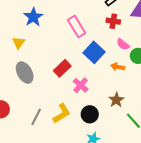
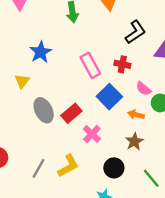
red cross: (113, 21) -> (122, 64), moved
gray ellipse: (25, 73) -> (44, 110), moved
brown star: (116, 100) -> (134, 142), moved
black circle: (90, 114) -> (114, 168), moved

